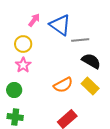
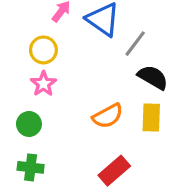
gray line: (80, 40) -> (135, 44), turned -48
yellow rectangle: (90, 86) -> (151, 118), turned 48

